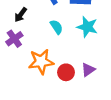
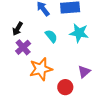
purple cross: (14, 39) -> (23, 47), moved
red circle: (66, 72) -> (65, 87), moved

